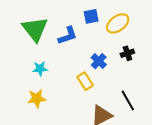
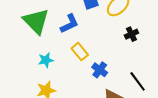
blue cross: (99, 61) -> (100, 70), moved
yellow rectangle: (85, 81) -> (80, 52), moved

